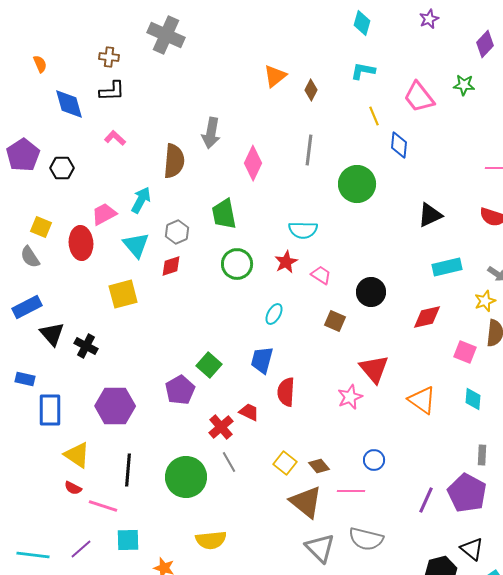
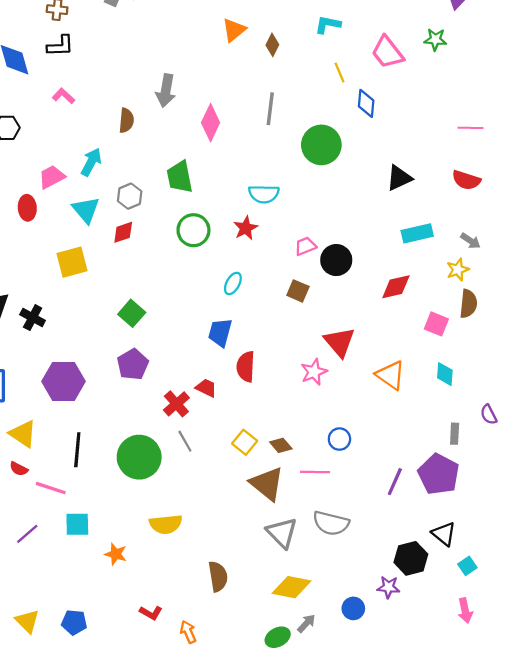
brown semicircle: (174, 161) -> (126, 120), size x0.7
red ellipse: (81, 243) -> (27, 208), size x0.7
pink trapezoid: (321, 275) -> (305, 246), moved, turned -55
green square: (209, 365) -> (132, 313), moved

